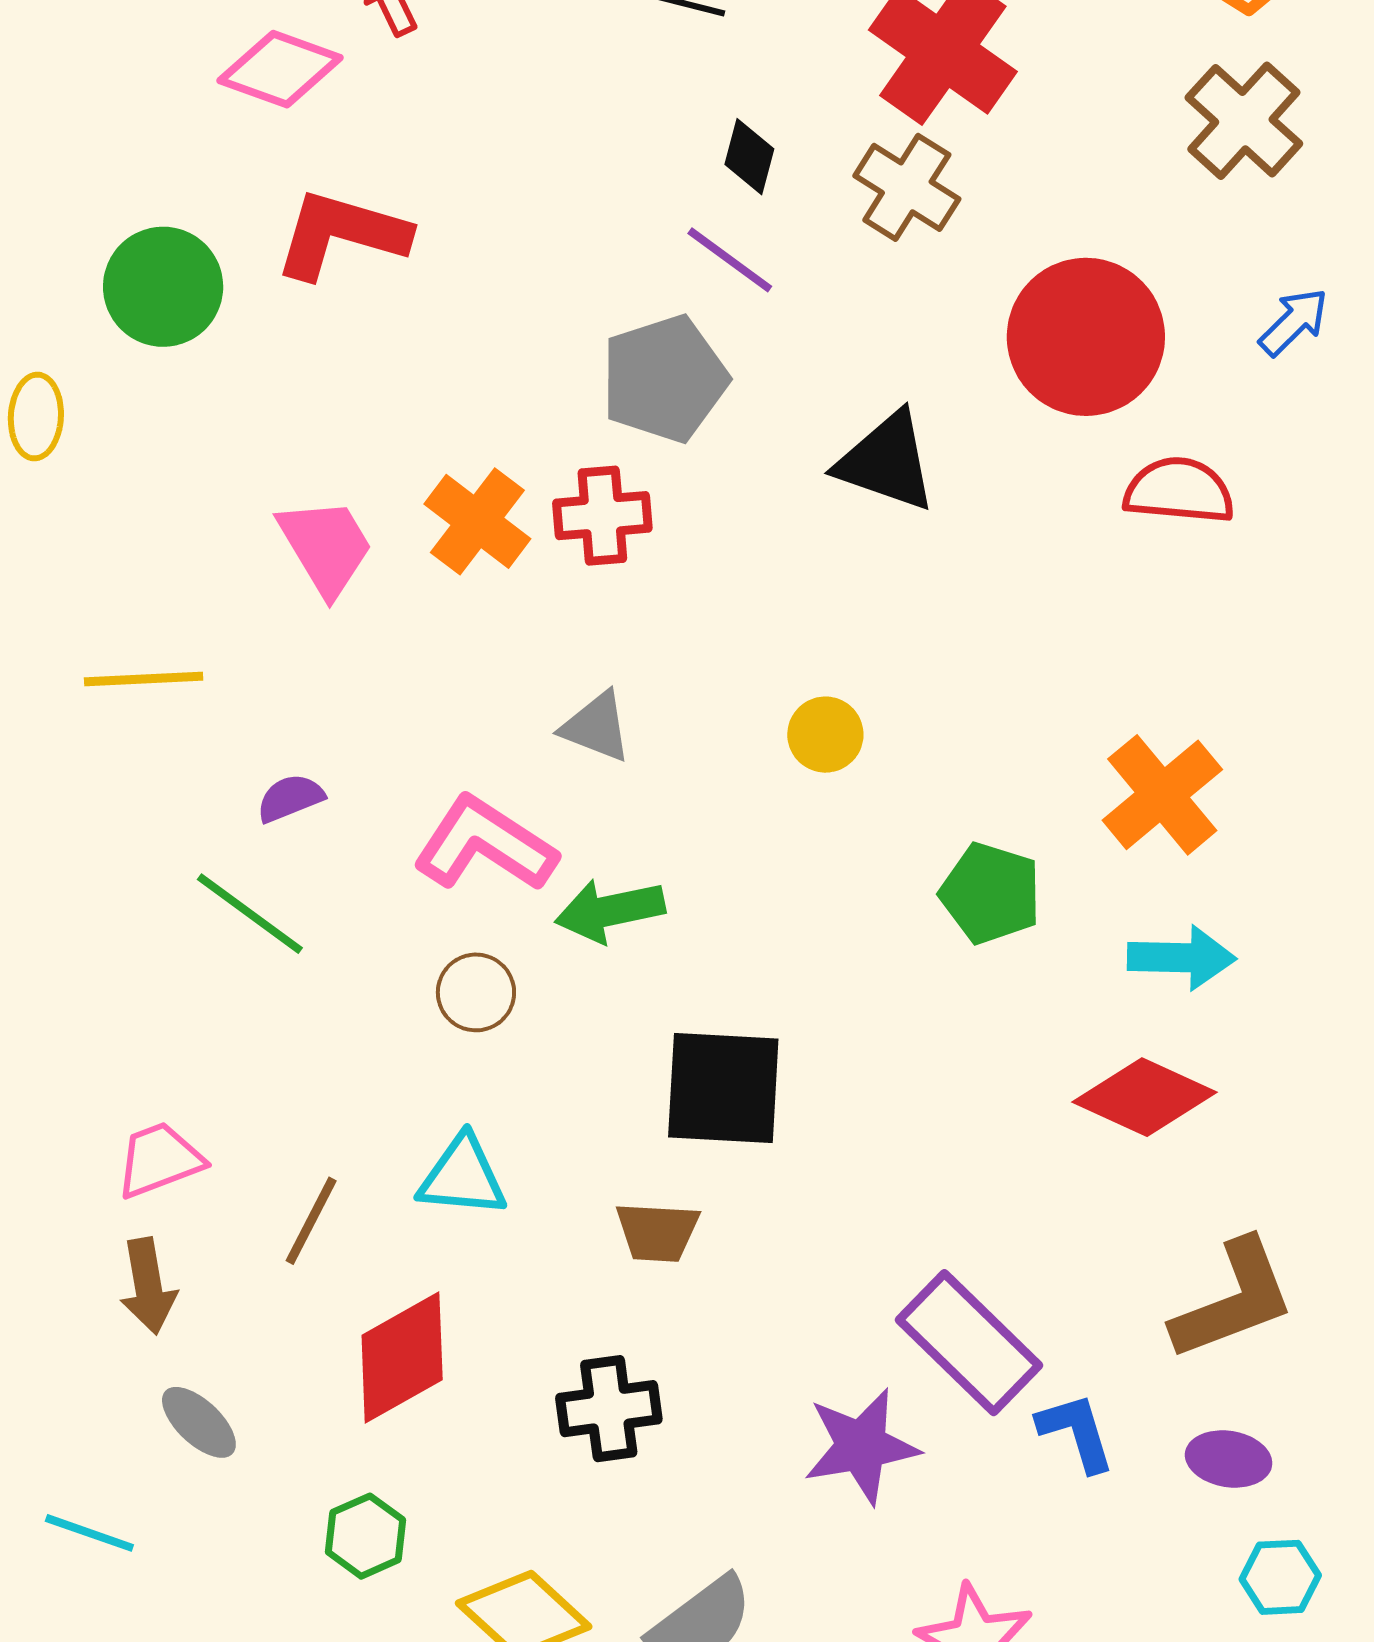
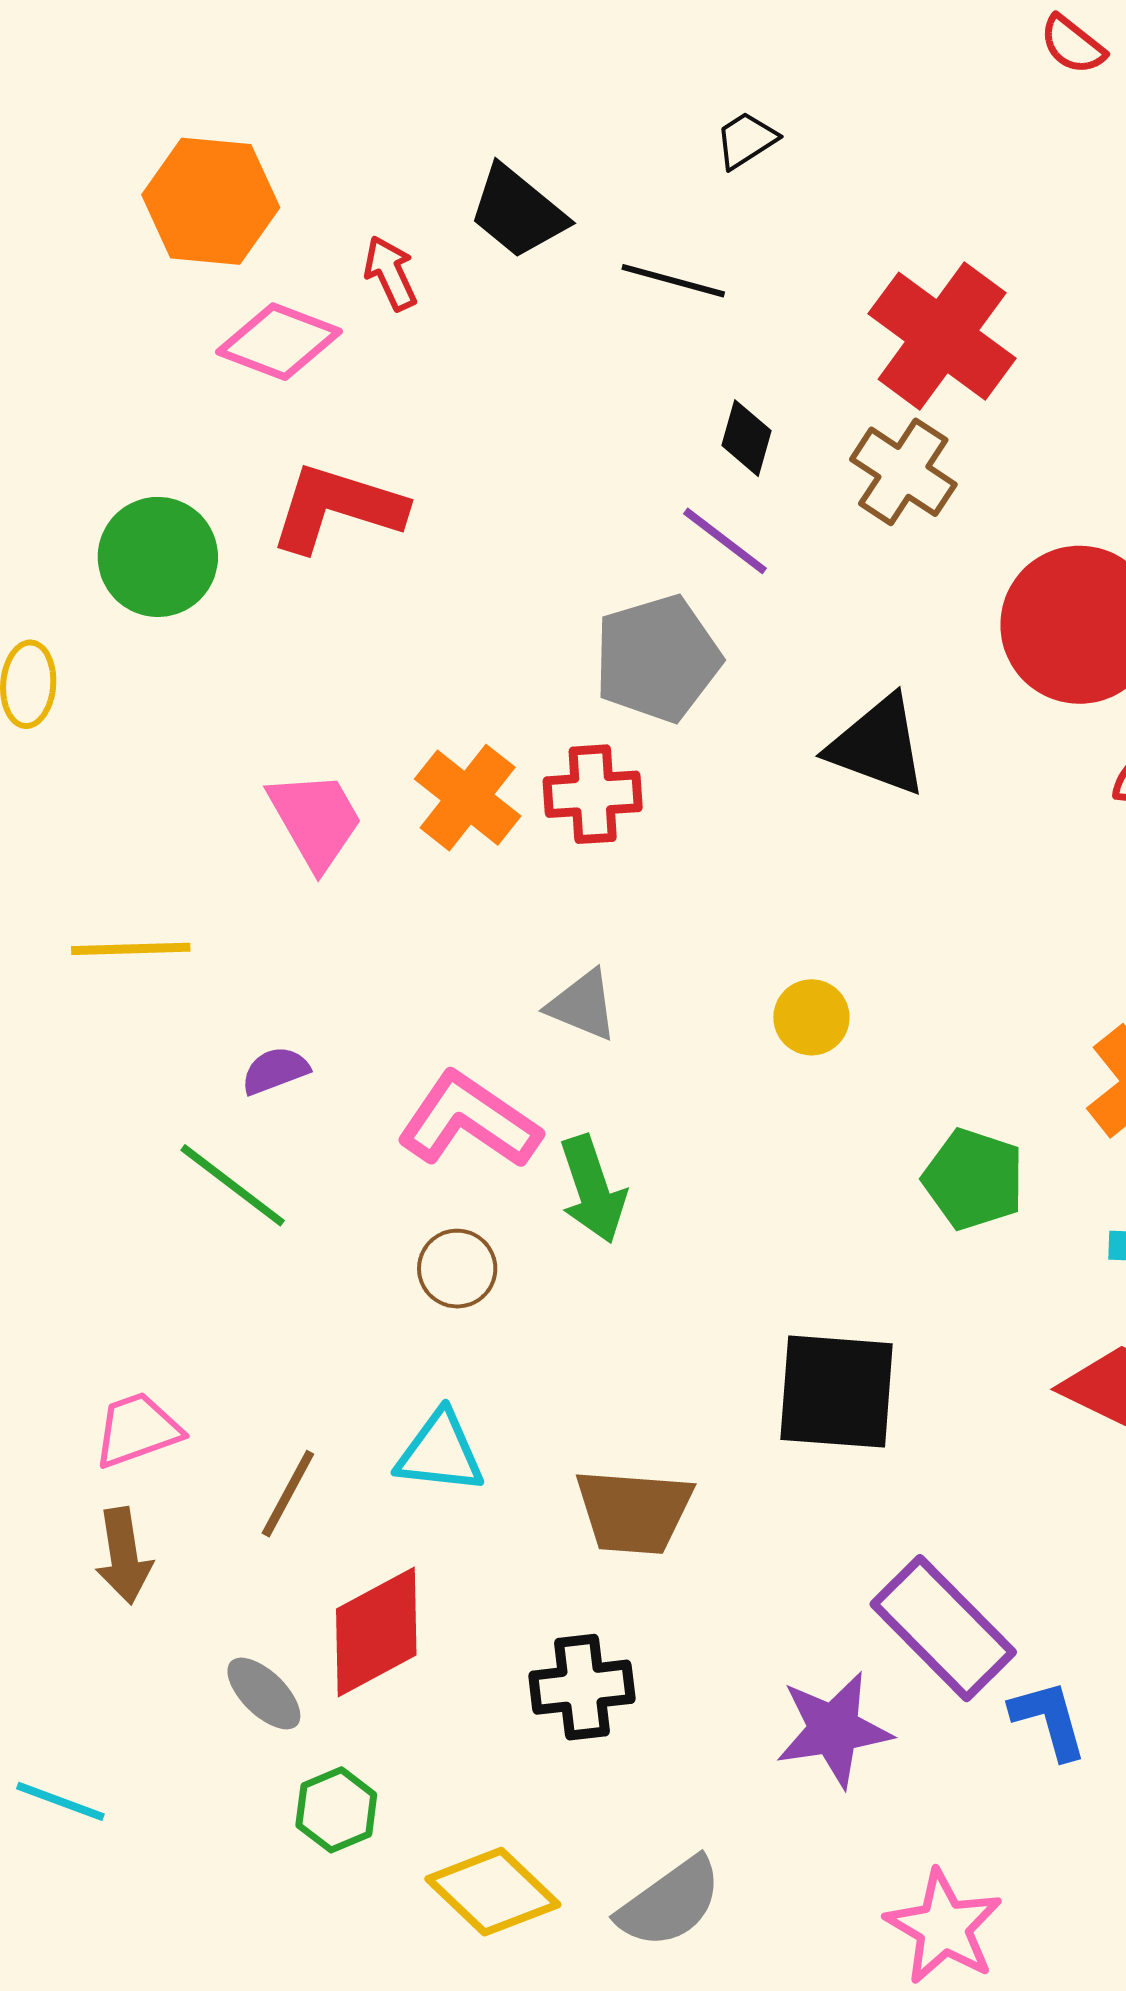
green arrow: (610, 911) -> (593, 1189), turned -98
black square: (723, 1088) -> (837, 1392), moved
brown trapezoid: (657, 1232) -> (634, 1511), size x1.4
gray ellipse: (199, 1422) -> (264, 1694), moved

